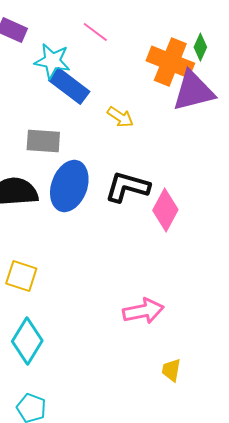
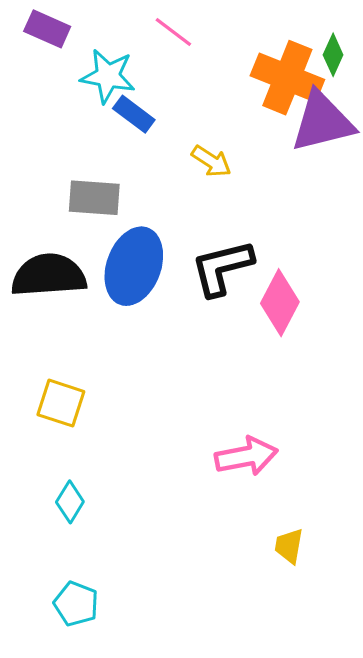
blue rectangle: (69, 86) -> (134, 114), size x0.7
black L-shape: (127, 187) -> (222, 268), turned -30
cyan diamond: (27, 341) -> (70, 502), size x0.6

